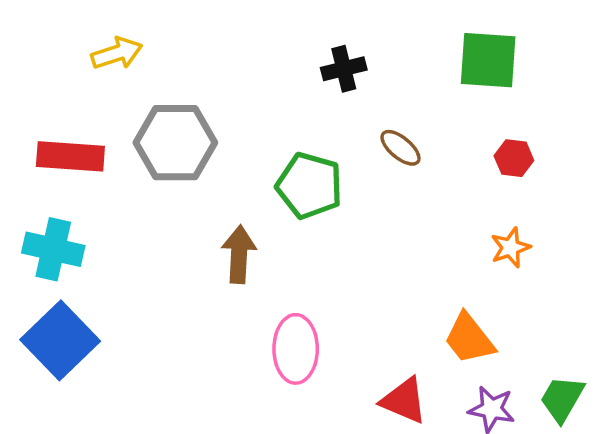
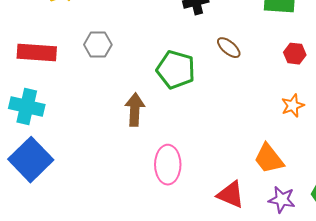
gray hexagon: (175, 143) -> (98, 45), size x0.6

